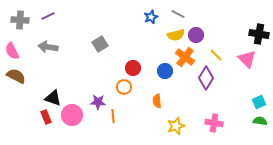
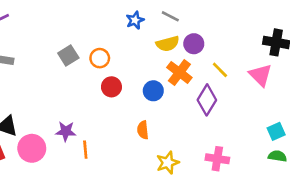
orange circle: (124, 87) -> (100, 58), moved

